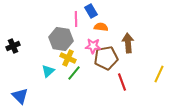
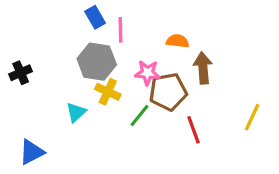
blue rectangle: (91, 11) -> (95, 17), moved
orange semicircle: (101, 27) -> (178, 41), moved
green line: (74, 73) -> (140, 116), moved
blue triangle: (20, 96) -> (32, 152), turned 48

